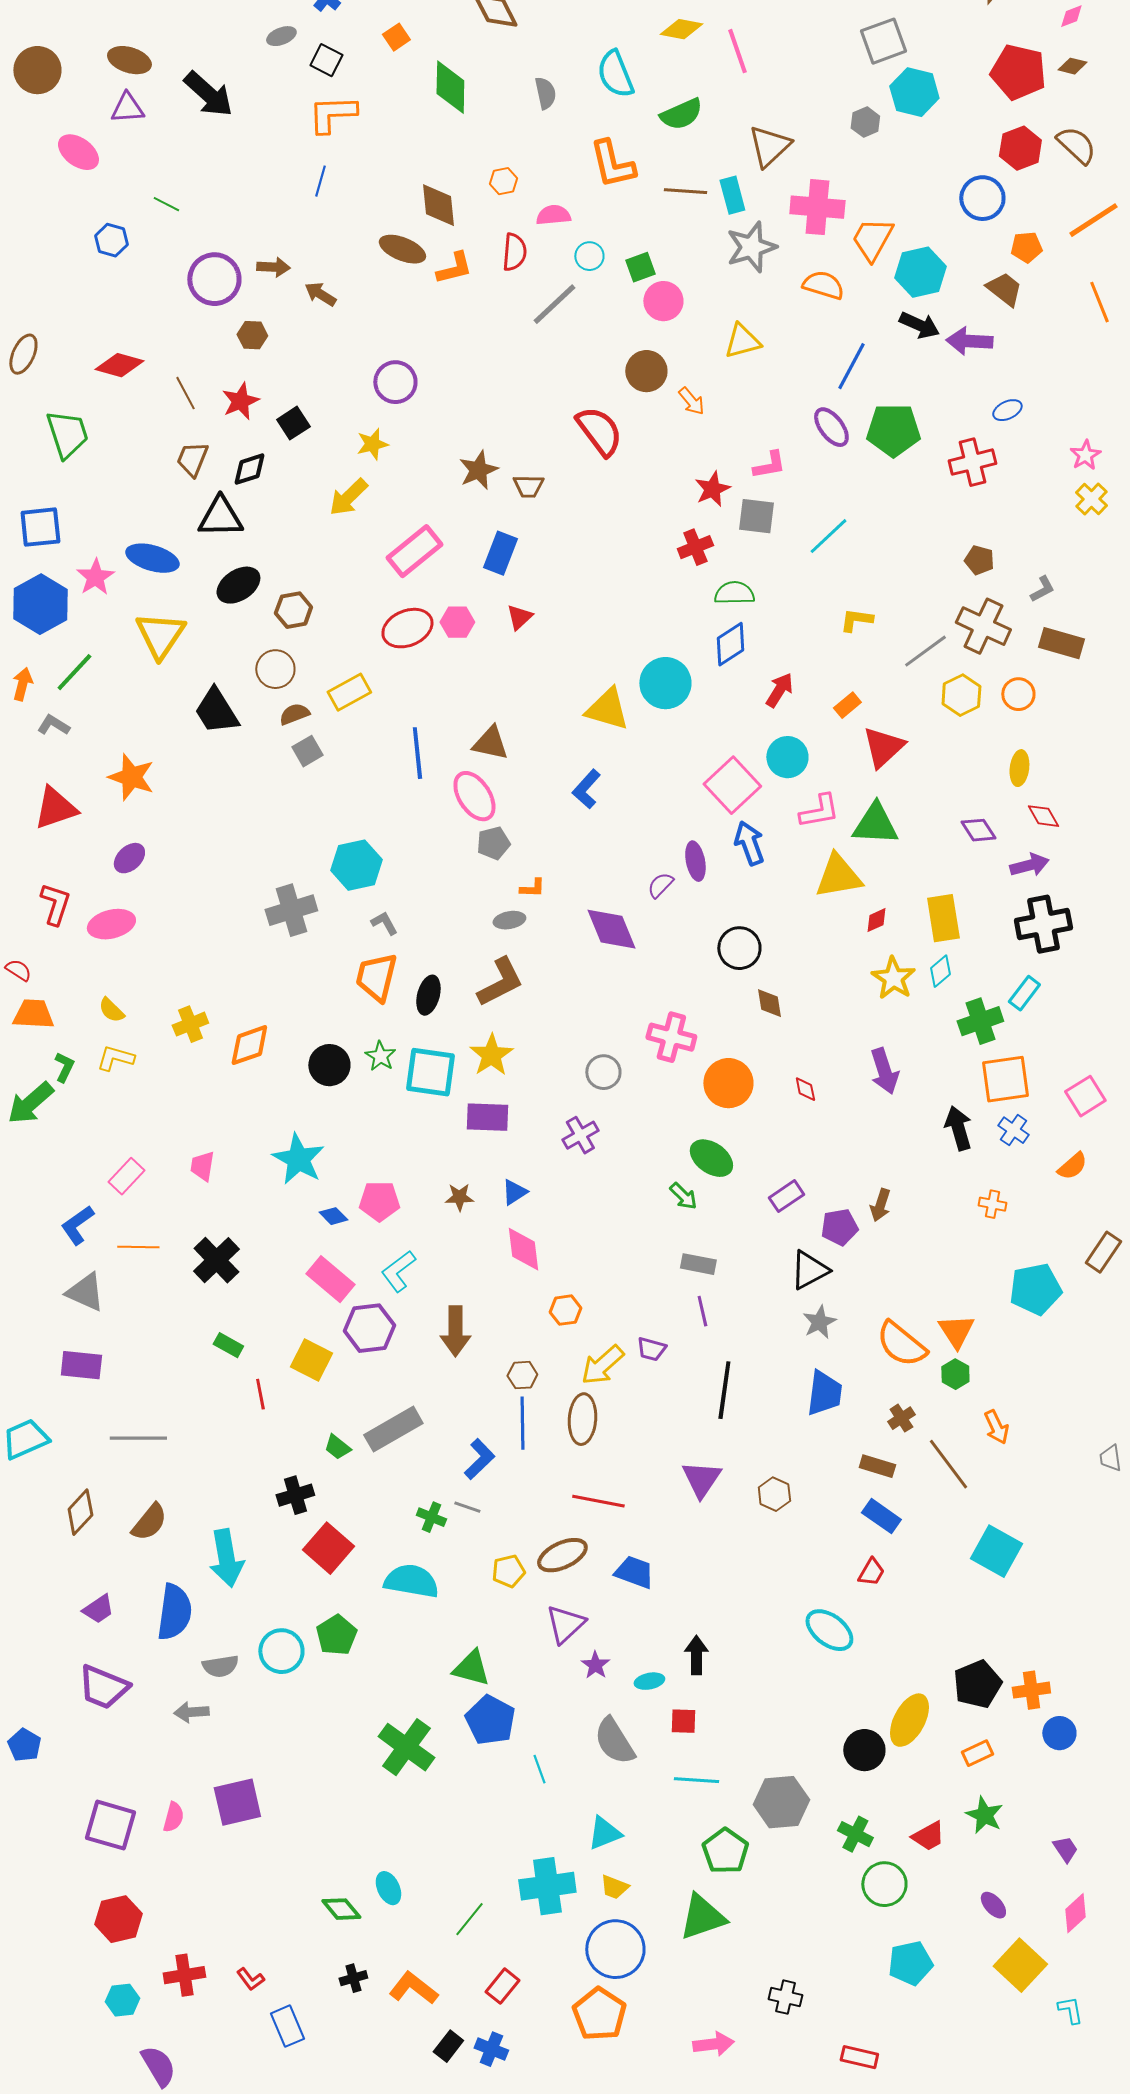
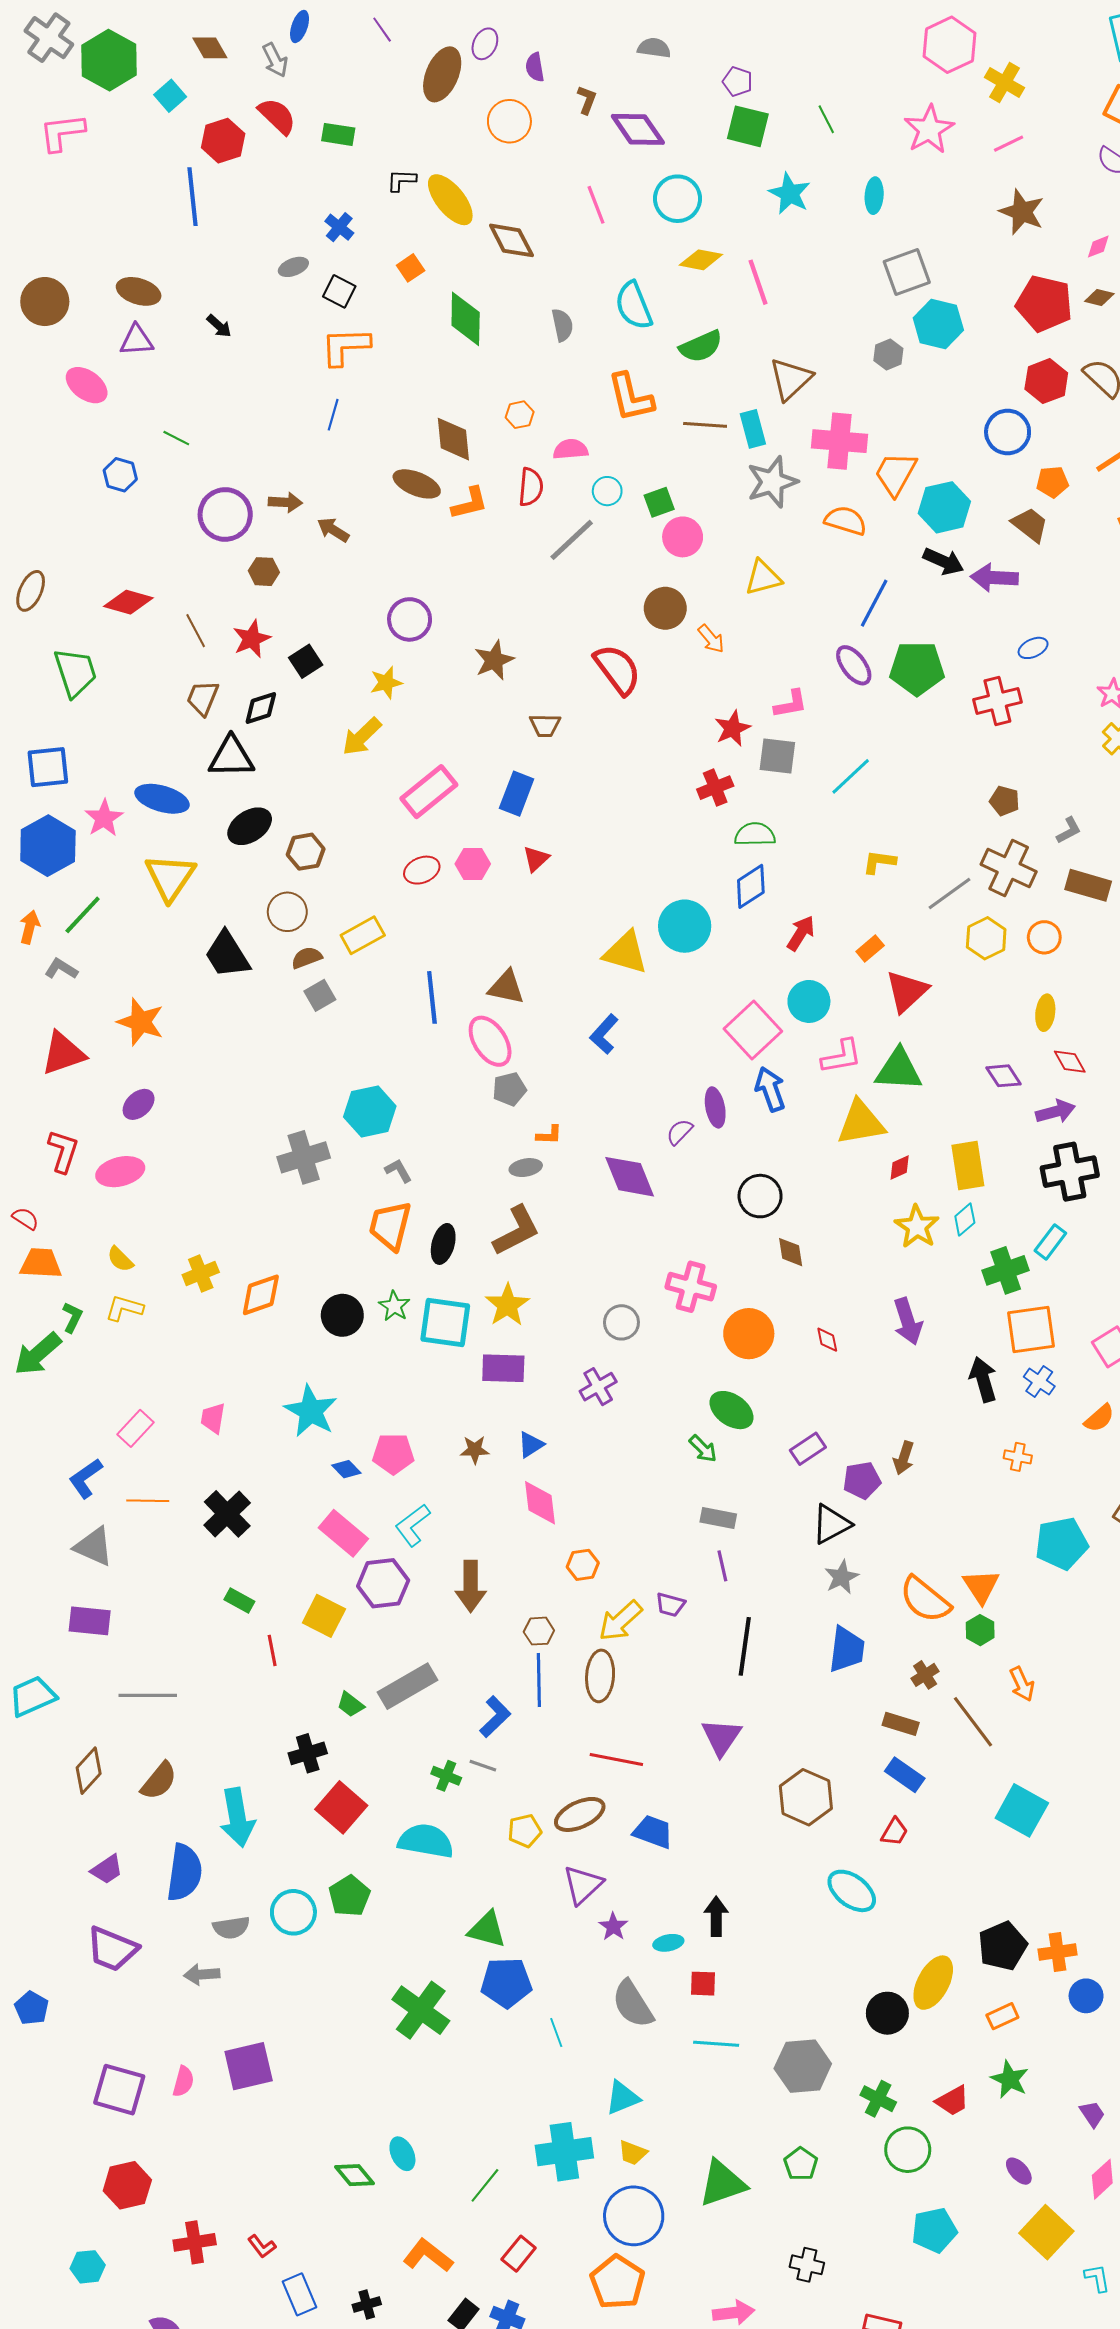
black arrow: (208, 94) -> (219, 326), size x0.5
brown star: (478, 470) -> (494, 660), moved
red ellipse: (407, 628) -> (422, 870), size x0.7
brown hexagon: (774, 1494) -> (806, 1797), moved, size x1.6
blue pentagon: (490, 1720) -> (506, 1983), turned -30
green pentagon: (725, 1851) -> (801, 2164), moved, size x0.7
black cross: (353, 1978) -> (367, 2305), moved
cyan hexagon: (122, 2000) -> (88, 2267), moved

